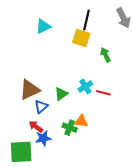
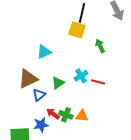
cyan triangle: (43, 26) -> (44, 52), moved
orange triangle: (81, 121) -> (82, 116), moved
red arrow: (36, 127) -> (53, 114), moved

